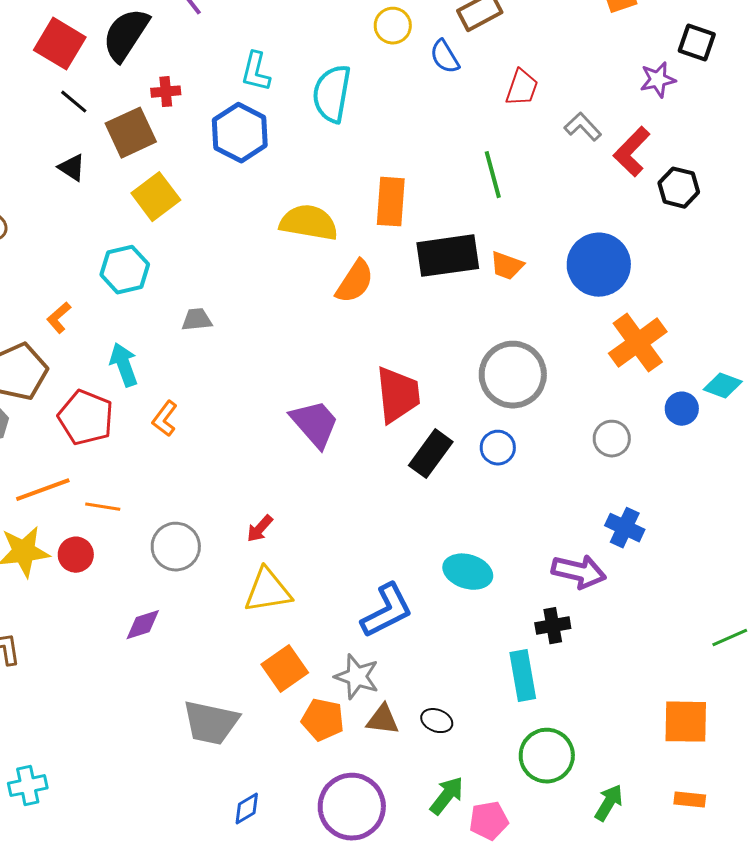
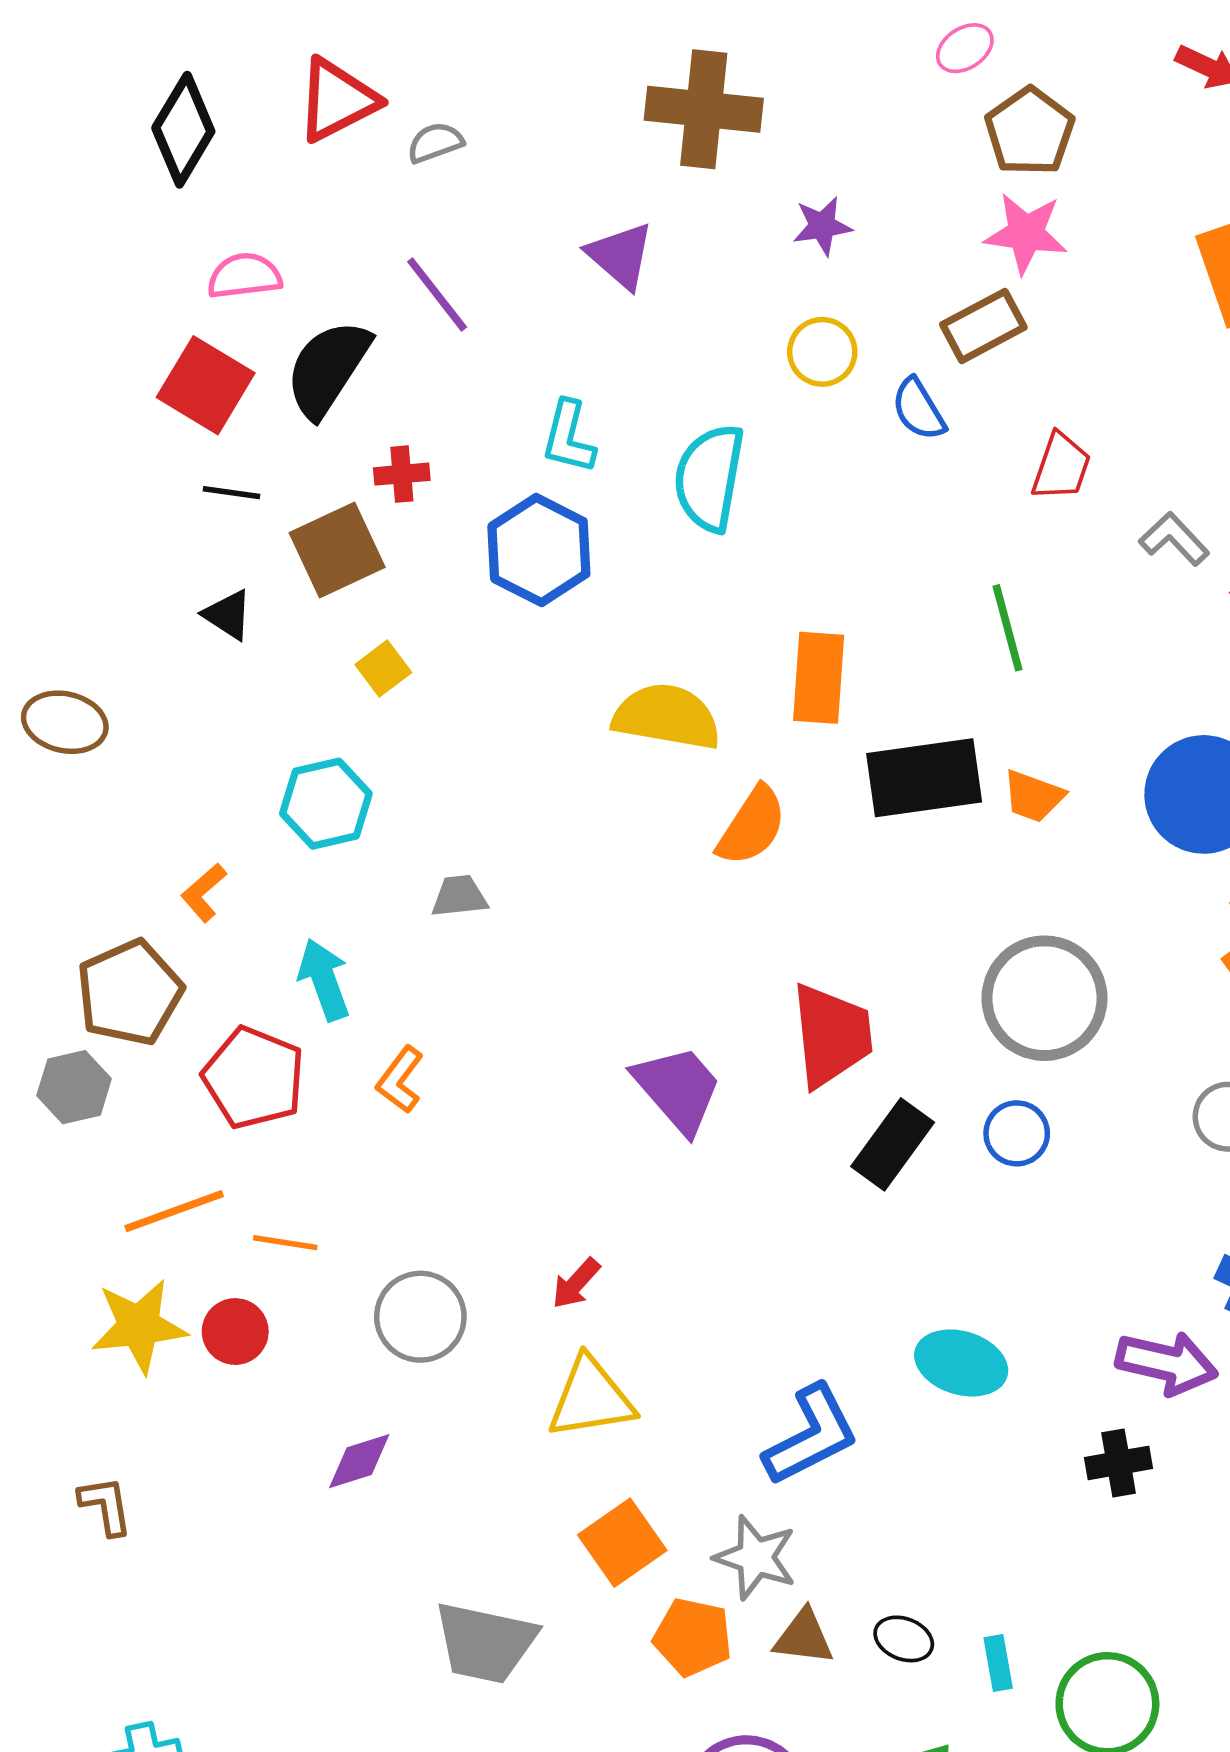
black line: (74, 102) -> (231, 493), turned -32
yellow square: (156, 197) -> (383, 669), size x0.6
cyan rectangle: (523, 676) -> (998, 1663), moved, size x0.6

